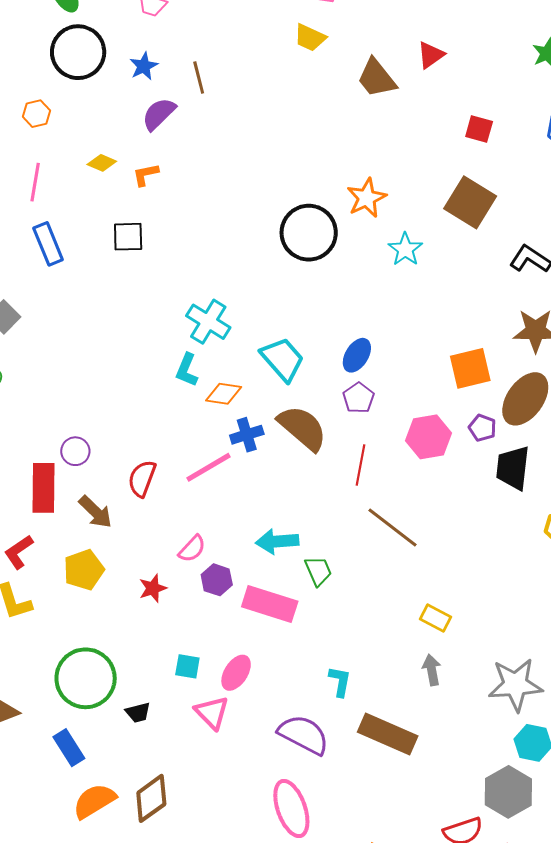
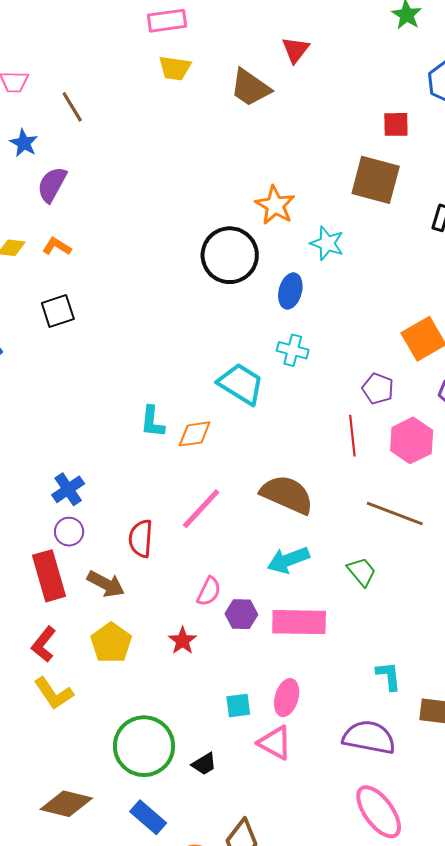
brown line: (199, 77) -> (72, 107), moved
red square: (479, 129) -> (396, 124), moved
orange L-shape: (146, 175) -> (57, 246), turned 60
cyan cross: (208, 322) -> (293, 350), moved, size x0.7
blue ellipse: (357, 355) -> (290, 291), moved
purple pentagon: (359, 398) -> (378, 389), moved
brown semicircle: (302, 428) -> (287, 494), moved
blue cross: (247, 435) -> (68, 489), moved
pink hexagon: (428, 437) -> (412, 440), moved
red line: (361, 465) -> (352, 436), moved
green trapezoid: (318, 571) -> (362, 572), moved

